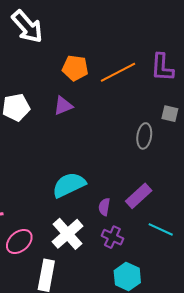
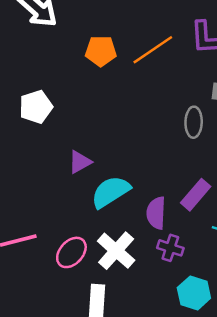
purple triangle: (63, 106) -> (80, 162), moved
purple semicircle: (104, 207) -> (156, 213), size x1.5
pink ellipse: (19, 241) -> (71, 252), moved

